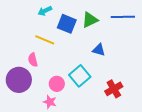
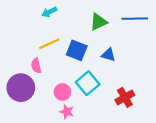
blue square: (67, 24) -> (77, 50), moved
yellow line: (45, 40) -> (49, 44), turned -48
pink star: (50, 102) -> (67, 112), moved

